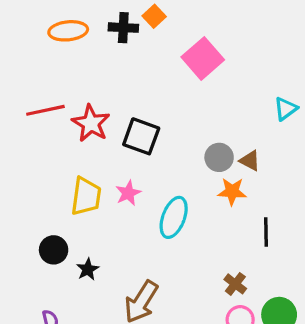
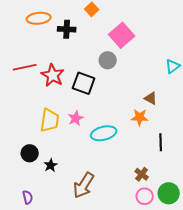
black cross: (123, 28) -> (67, 29), moved
gray circle: (219, 157) -> (108, 60), moved
cyan ellipse: (174, 217) -> (104, 133), turned 55

